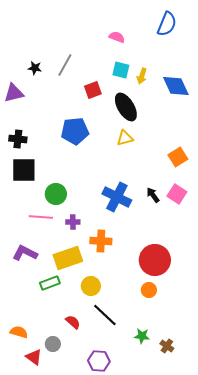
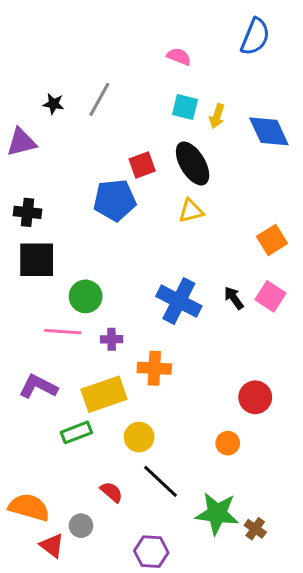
red square: (93, 90) -> (142, 165), moved
red circle: (155, 260) -> (255, 397), moved, size x0.7
orange semicircle: (19, 332) -> (29, 507), size x1.5
green star: (142, 336) -> (217, 513), size x1.8

